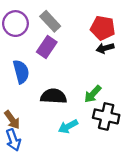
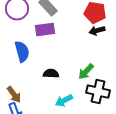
purple rectangle: (47, 47) -> (45, 30), turned 48
black semicircle: (54, 96) -> (51, 74), size x0.7

